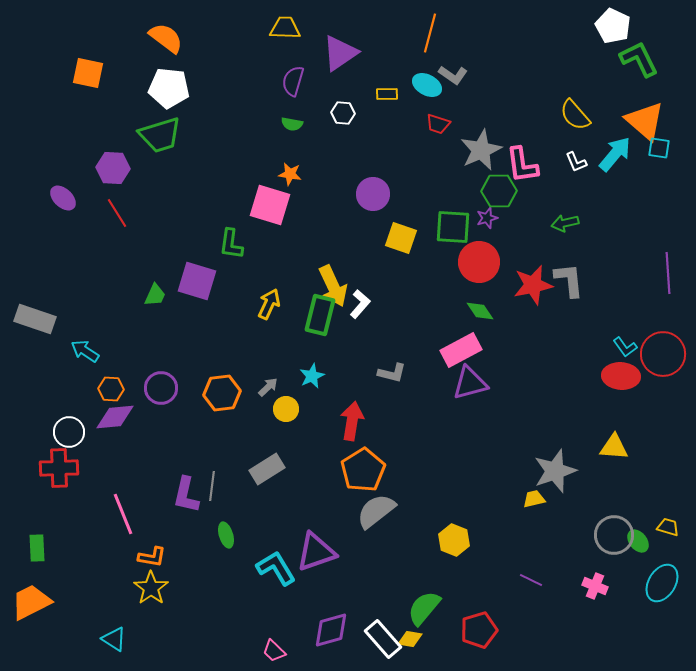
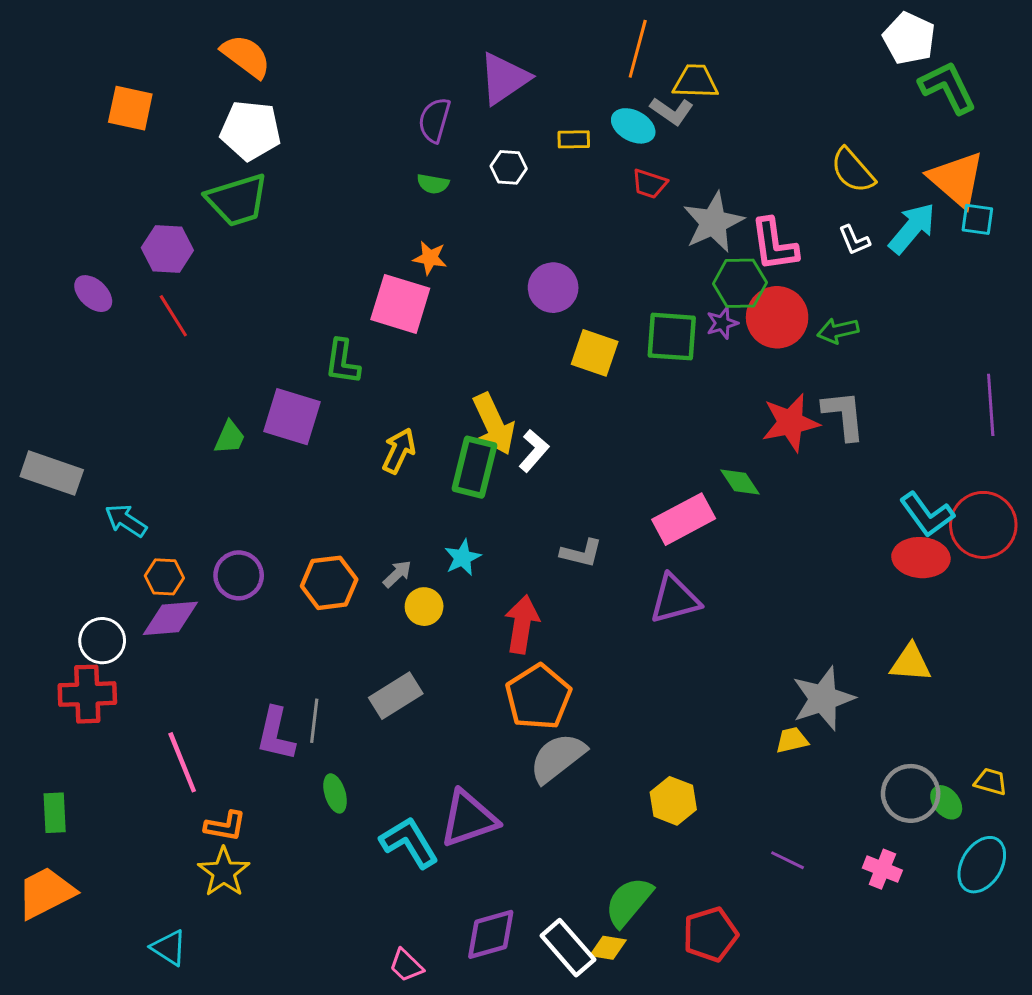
yellow trapezoid: (285, 28) -> (695, 81), moved
red circle: (479, 262) -> (777, 317), moved
green diamond: (480, 311) -> (740, 482), moved
cyan L-shape: (625, 347) -> (927, 515), size x1.5
purple triangle: (470, 383) -> (675, 599), moved

